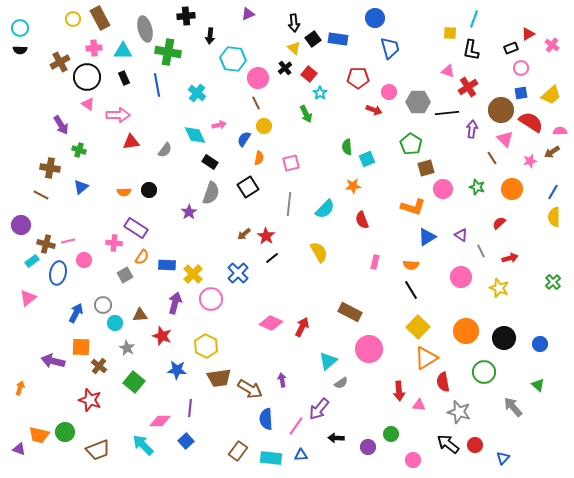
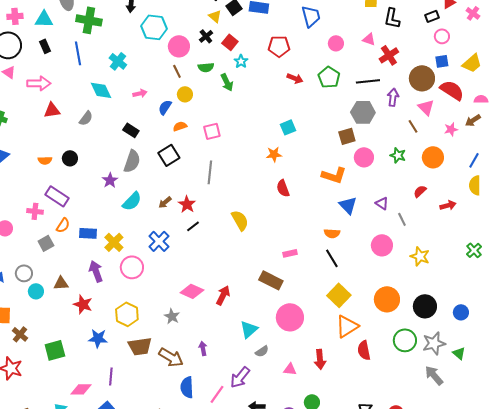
pink circle: (389, 92) -> (336, 43), moved
gray hexagon: (418, 102) -> (363, 112), moved
cyan diamond: (195, 135) -> (101, 90), moved
green pentagon: (411, 144) -> (329, 77), moved
green semicircle: (347, 147) -> (206, 67), moved, turned -91
orange semicircle: (259, 158) -> (180, 126), turned -120
cyan semicircle: (325, 209) -> (132, 201), moved
blue triangle: (427, 237) -> (348, 205), turned -42
red arrow: (510, 258) -> (448, 205), moved
pink rectangle: (375, 262) -> (290, 253), moved, turned 64
purple arrow: (175, 303) -> (96, 271), turned -35
gray star: (127, 348) -> (172, 316), moved
green square: (134, 382) -> (55, 350), turned 35
pink triangle: (419, 405) -> (290, 369), moved
gray star: (459, 412) -> (434, 343), moved, turned -30

